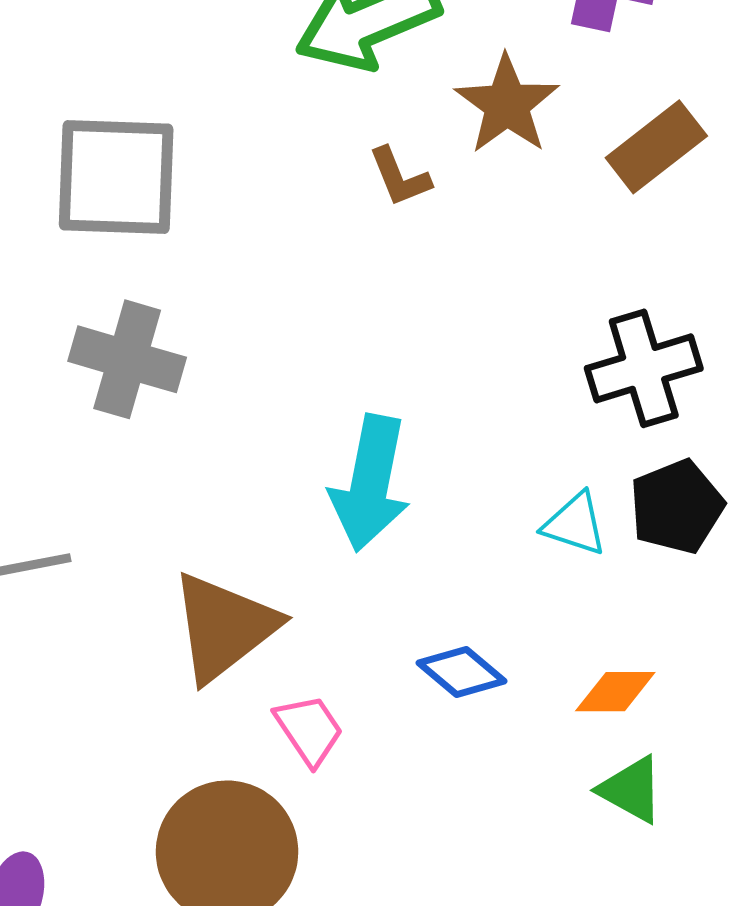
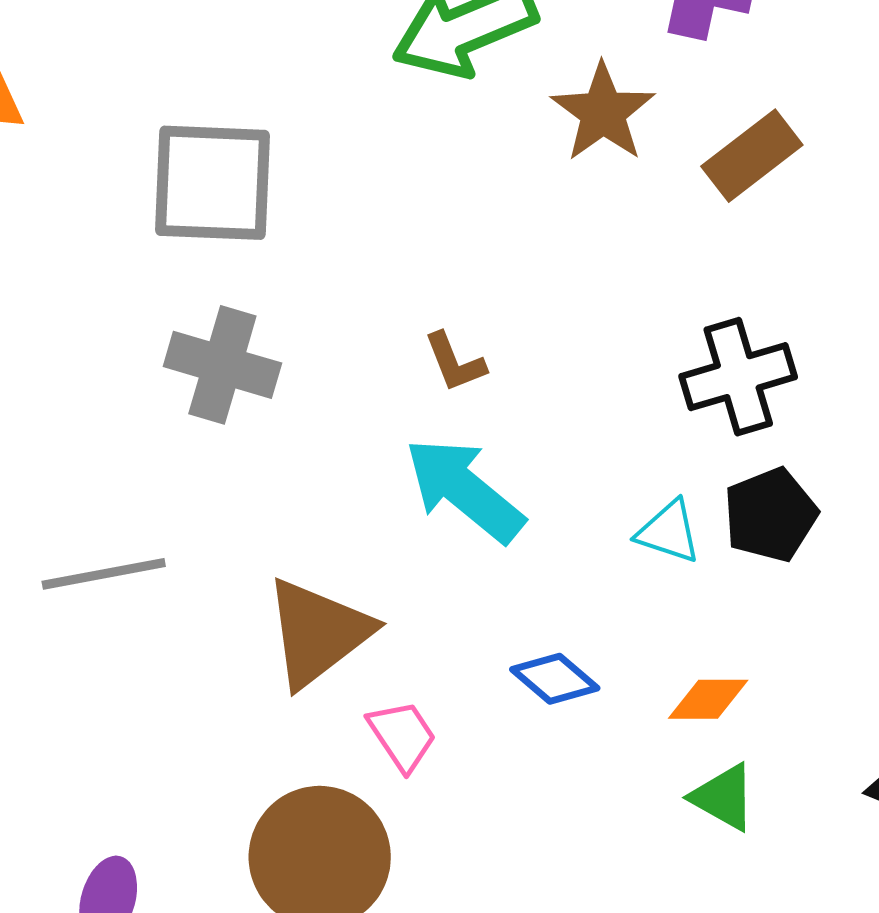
brown L-shape: (400, 177) -> (455, 362), moved
cyan arrow: (370, 483) -> (464, 490), turned 118

